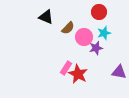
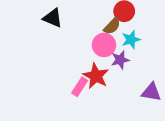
brown semicircle: (68, 28) -> (112, 26), moved
red star: (78, 74) -> (96, 76), moved

